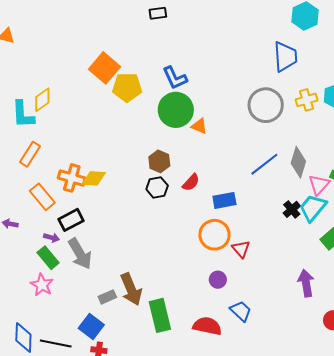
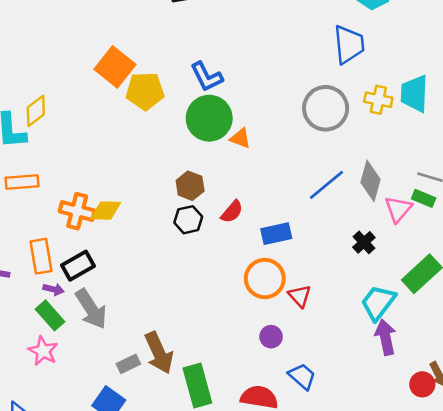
yellow cross: (307, 100) -> (378, 100), turned 30
orange rectangle: (30, 154) -> (22, 182), turned 55
orange rectangle: (42, 197) -> (41, 256), moved, turned 32
cyan trapezoid: (313, 208) -> (378, 303), moved

